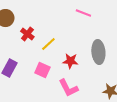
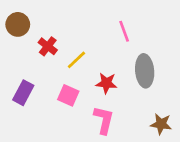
pink line: (83, 13) -> (124, 31), moved, turned 49
pink L-shape: (68, 88) -> (104, 120), turned -140

